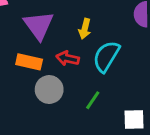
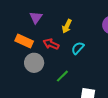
purple triangle: (39, 25) -> (36, 18), size x0.6
cyan semicircle: (106, 56) -> (78, 48), size x0.6

